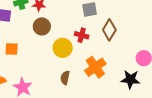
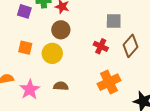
yellow circle: (63, 48) -> (52, 53), moved
brown semicircle: (65, 78) -> (61, 86), moved, turned 72

